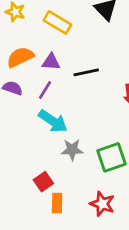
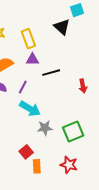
yellow rectangle: (57, 22) -> (28, 39), turned 42
purple triangle: (51, 62) -> (32, 59), moved

